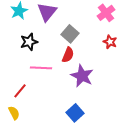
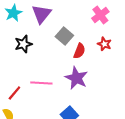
red semicircle: (68, 55) -> (79, 51), moved
pink line: (41, 68) -> (41, 83), moved

